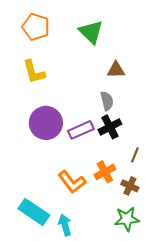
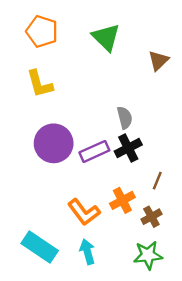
brown triangle: (116, 70) -> (158, 61), moved, turned -42
brown cross: (130, 186) -> (151, 217), turned 36
cyan arrow: (65, 225) -> (87, 252), moved

